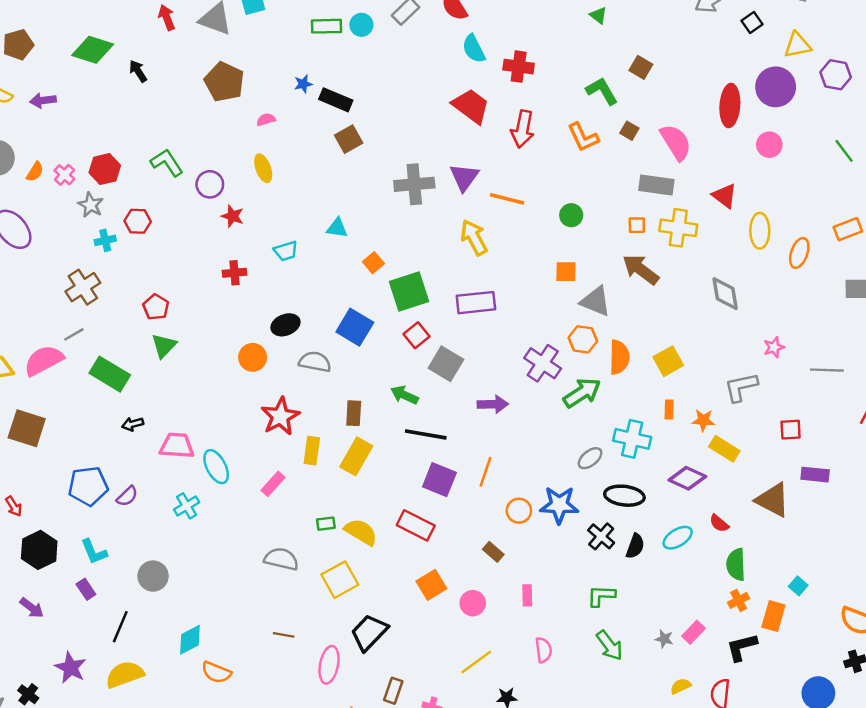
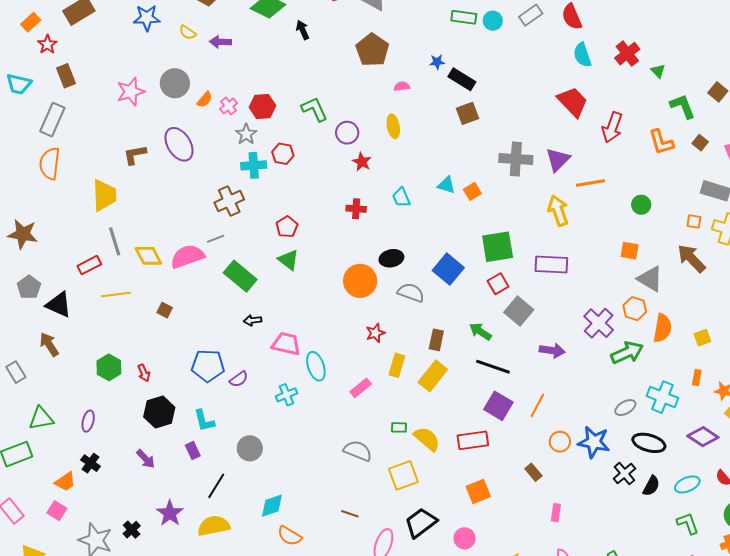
green triangle: (598, 15) -> (658, 71), moved
red cross: (519, 67) -> (627, 54), moved, turned 35
orange line: (507, 199) -> (590, 183), turned -32
cyan cross: (105, 240) -> (254, 165), size x1.4
cyan trapezoid: (286, 251) -> (401, 197), turned 75
orange square: (373, 263) -> (472, 191), moved
green triangle: (164, 346) -> (288, 260), turned -45
orange circle: (253, 357) -> (360, 281), size x1.4
yellow square: (668, 361) -> (702, 338), size x0.7
red star: (280, 416) -> (375, 333), size x0.6
brown square: (27, 428) -> (165, 310), size x0.5
red rectangle: (416, 525) -> (473, 440), turned -44
green L-shape: (601, 596) -> (688, 523), moved, turned 60
pink circle: (473, 603) -> (465, 538), moved

